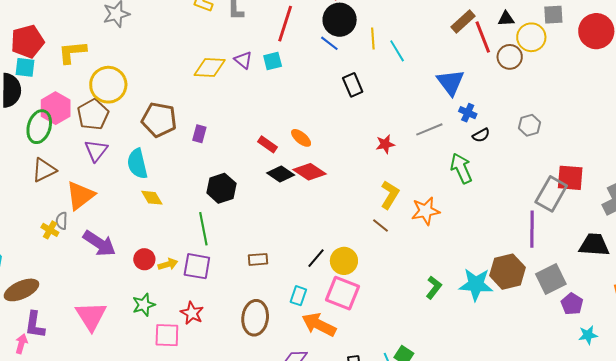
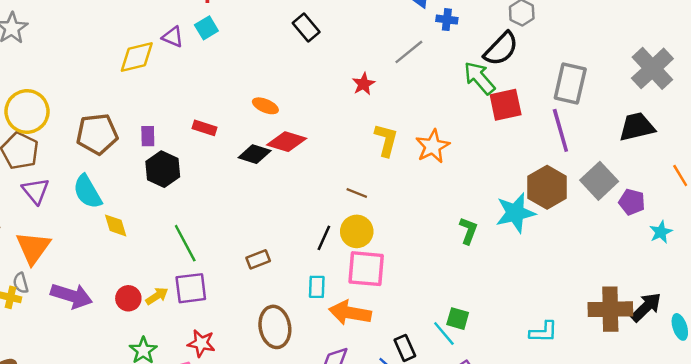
black semicircle: (481, 135) -> (501, 49), moved, size x1.8
red rectangle: (268, 144) -> (204, 128), moved
green arrow: (461, 168) -> (479, 78), moved
red square: (570, 178) -> (506, 105), moved
black hexagon: (221, 188) -> (163, 169), moved
yellow diamond: (152, 198) -> (116, 225), turned 30
brown line: (380, 226) -> (357, 193), moved

